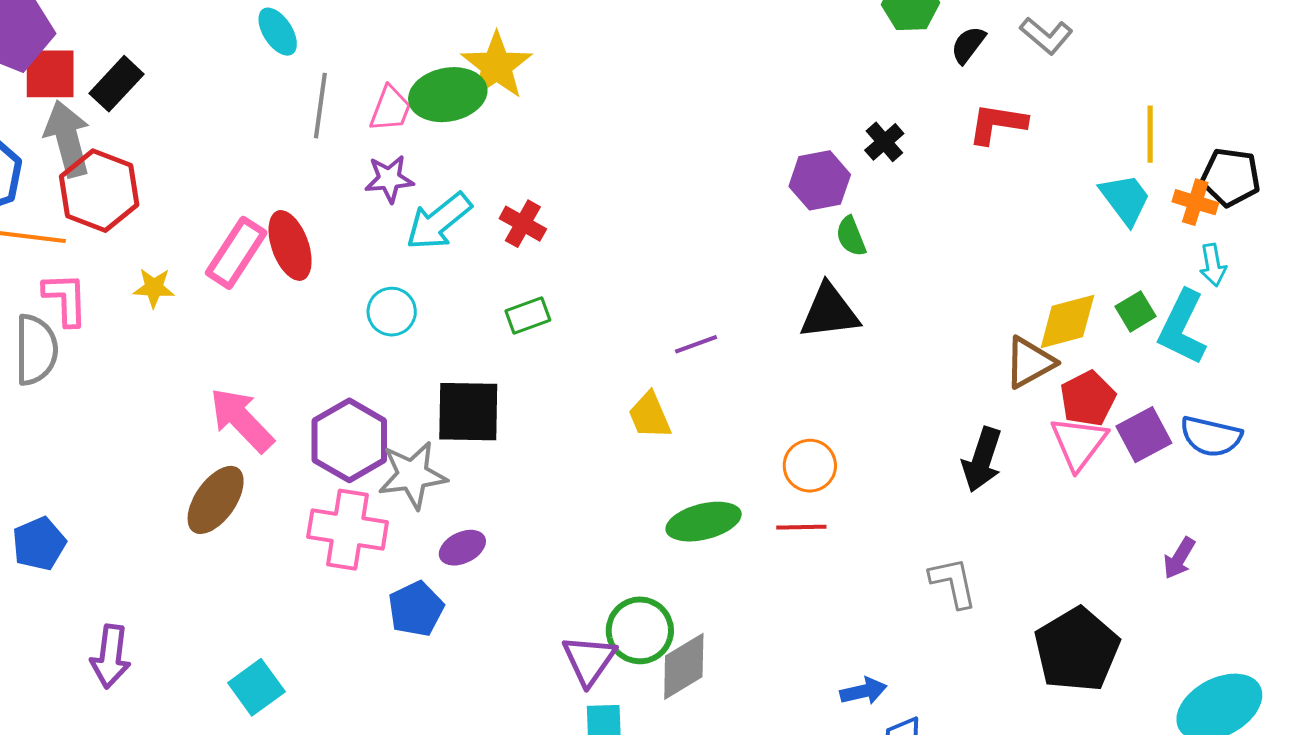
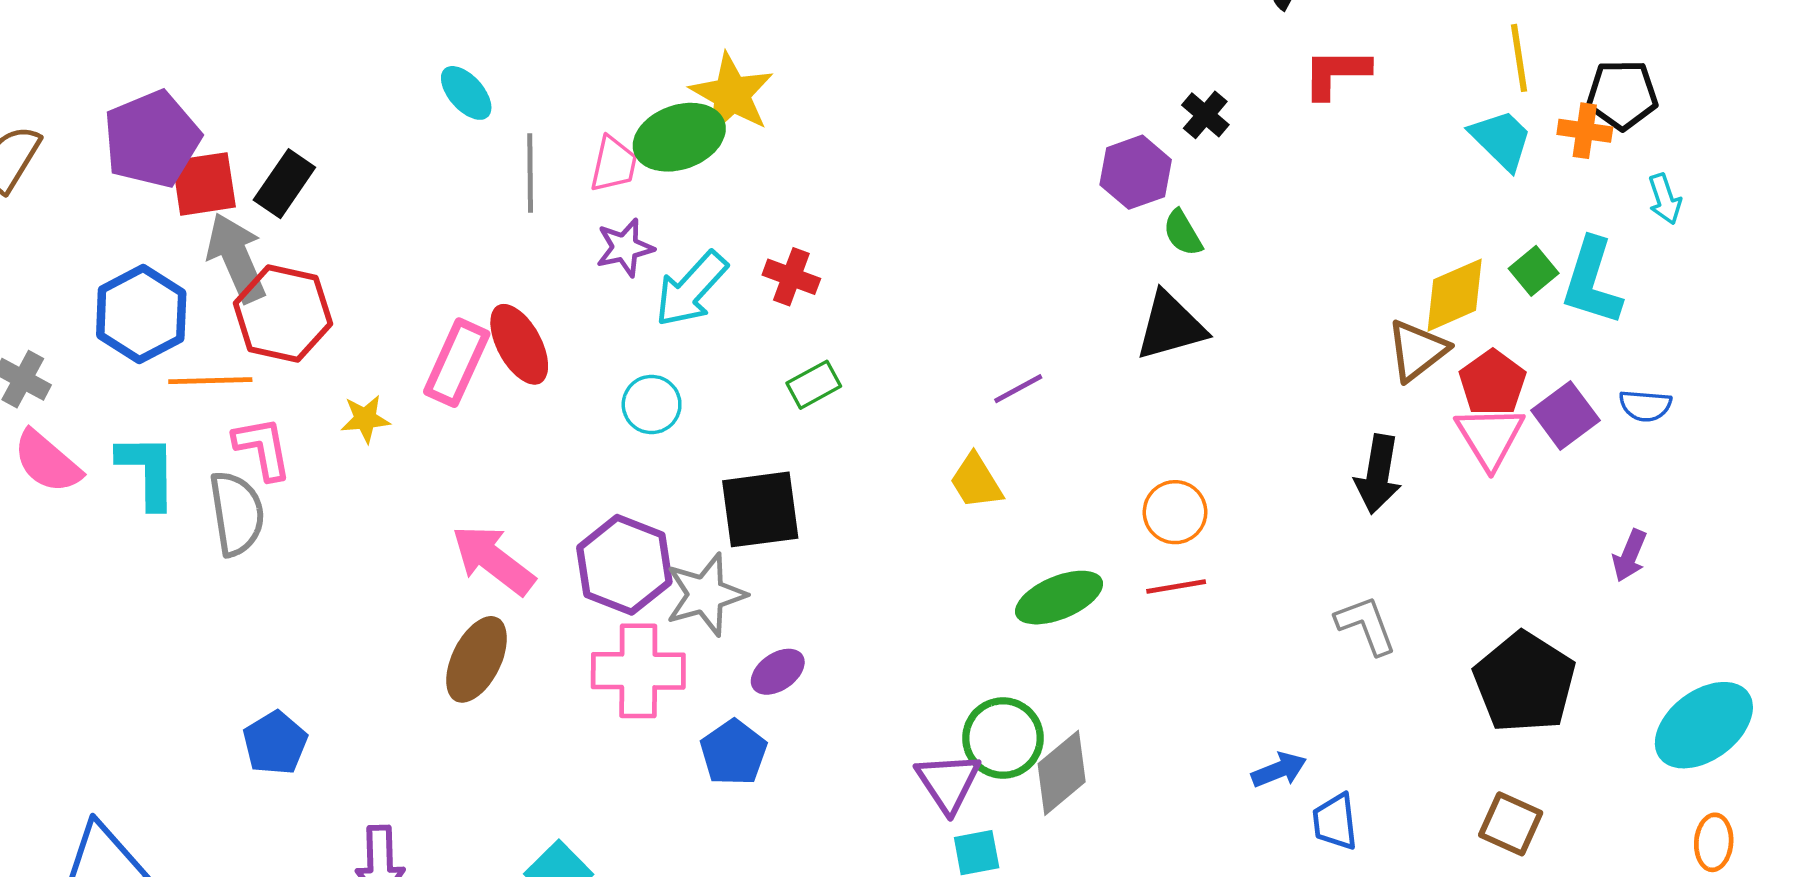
cyan arrow: (1213, 265) -> (1665, 199), moved
blue semicircle: (1211, 436) -> (1645, 406), size x0.7

